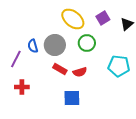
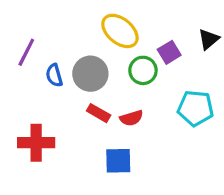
purple square: (103, 18) -> (169, 52), moved
purple line: (16, 59) -> (26, 52), moved
red cross: (22, 87) -> (36, 143), size x1.5

